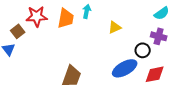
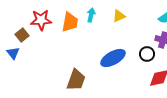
yellow triangle: (115, 27) -> (119, 16), moved
blue ellipse: (125, 68) -> (113, 58), moved

